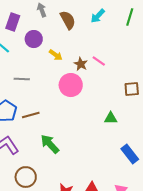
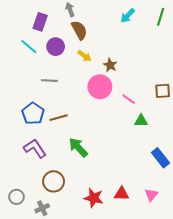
brown semicircle: (68, 20) -> (79, 30), moved
purple circle: (34, 39) -> (56, 47), moved
pink line: (99, 61) -> (129, 99), moved

